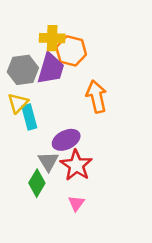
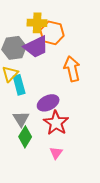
purple trapezoid: (51, 69) -> (36, 47), turned 48
gray triangle: (48, 161) -> (21, 119), moved

